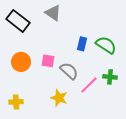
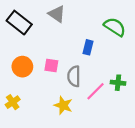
green semicircle: (106, 45) -> (115, 27), moved
gray semicircle: (69, 71) -> (74, 76), turned -132
yellow cross: (16, 102) -> (13, 102), moved, turned -32

